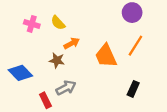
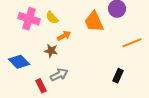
pink cross: (32, 24) -> (29, 19), size x1.5
orange line: (135, 46) -> (132, 43), moved, turned 36
orange trapezoid: (106, 56) -> (94, 22), moved

